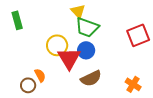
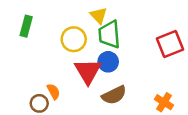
green rectangle: (17, 20) -> (26, 26), turned 30
green trapezoid: (87, 27) -> (109, 34), turned 65
yellow circle: (57, 45) -> (74, 39), moved

